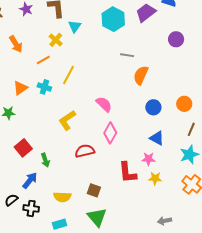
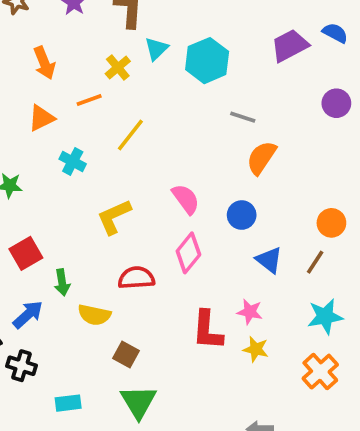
cyan hexagon: (113, 19) -> (207, 61), moved
cyan cross: (44, 87) -> (73, 161), moved
orange triangle: (20, 88) -> (41, 118), moved
blue circle: (153, 107) -> (242, 215), moved
brown line: (191, 129) -> (315, 262), moved
blue triangle: (157, 138) -> (269, 260), moved
brown square: (94, 190) -> (126, 355), moved
yellow semicircle: (62, 197) -> (94, 315), moved

